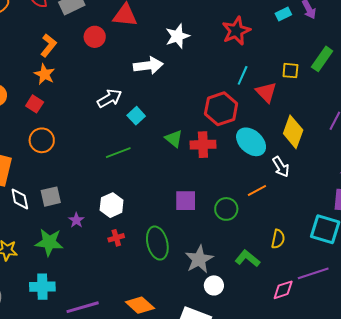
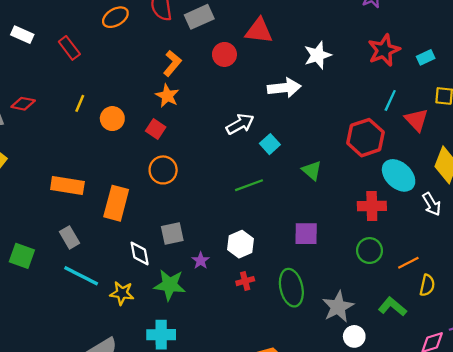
cyan rectangle: (283, 14) -> (426, 57), moved
red cross: (203, 145) -> (372, 206), moved
orange line: (257, 190) -> (408, 263), moved
white diamond: (20, 199) -> (140, 254), moved
purple square: (186, 201) -> (306, 234), moved

